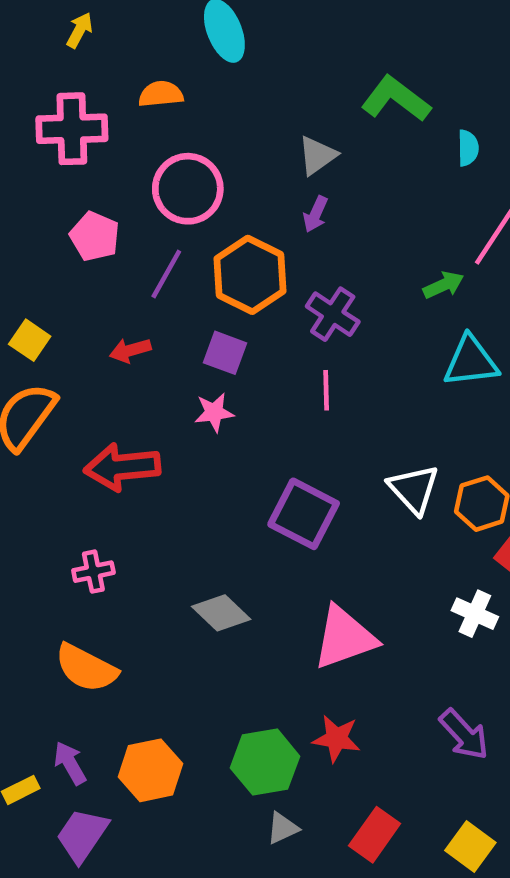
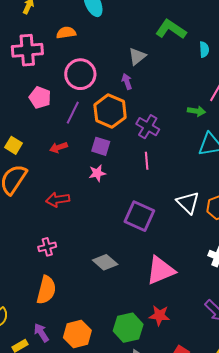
purple arrow: (316, 214) -> (127, 81), moved, turned 140
green arrow: (443, 285) -> (196, 111), turned 36
red arrow: (122, 467) -> (58, 200), size x0.7
orange semicircle: (86, 668) -> (46, 290), turned -100

